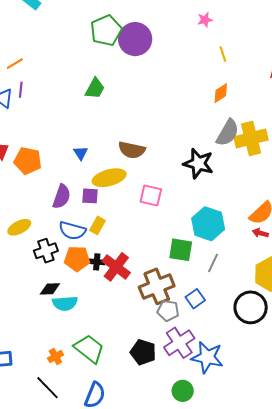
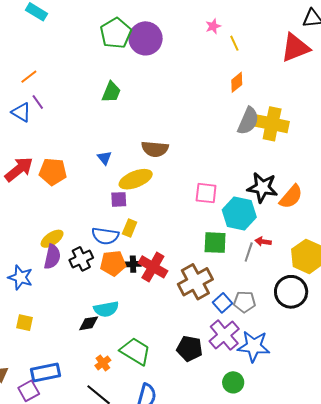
pink star: (205, 20) -> (213, 26), moved
purple line: (21, 90) -> (38, 102), turned -35
yellow cross: (251, 138) -> (272, 124), turned 32
black star: (198, 164) -> (262, 187), moved
pink square: (151, 195) -> (206, 193), moved
purple semicircle: (62, 196) -> (52, 257), moved
red arrow: (260, 233) -> (263, 242), moved
black diamond: (50, 289) -> (89, 323), moved
blue square: (195, 299) -> (223, 303), moved
gray pentagon: (168, 311) -> (245, 302), moved

